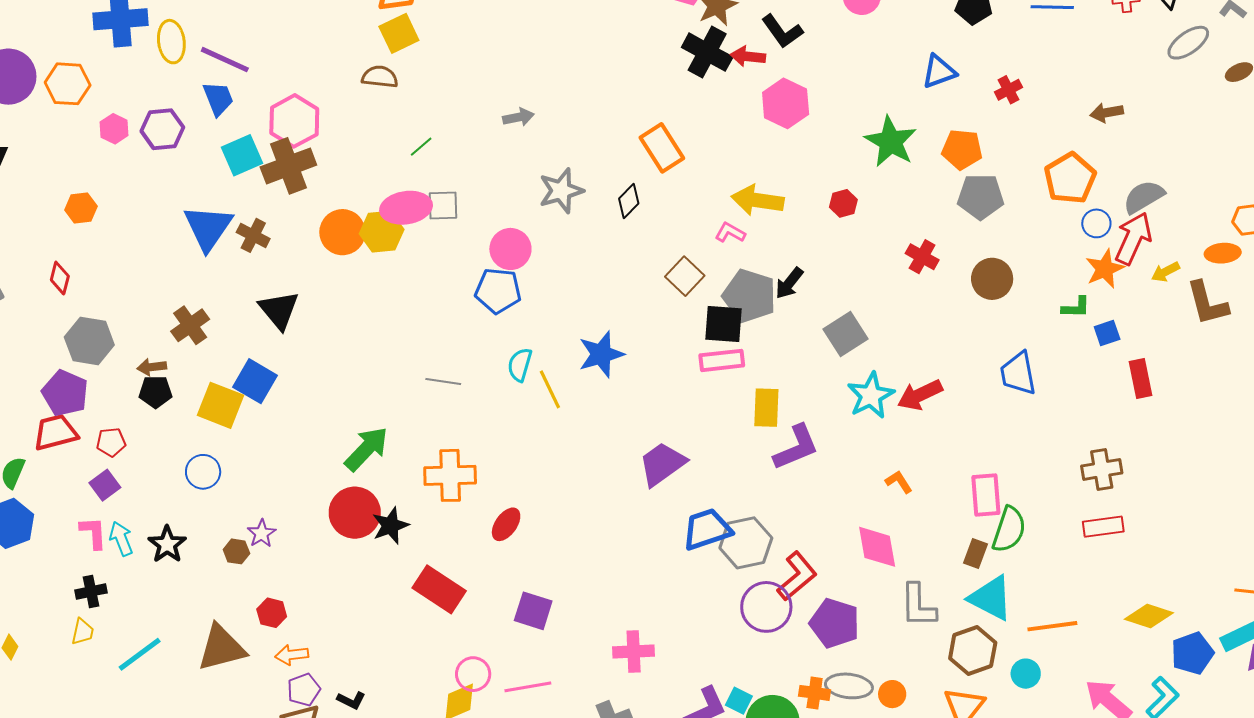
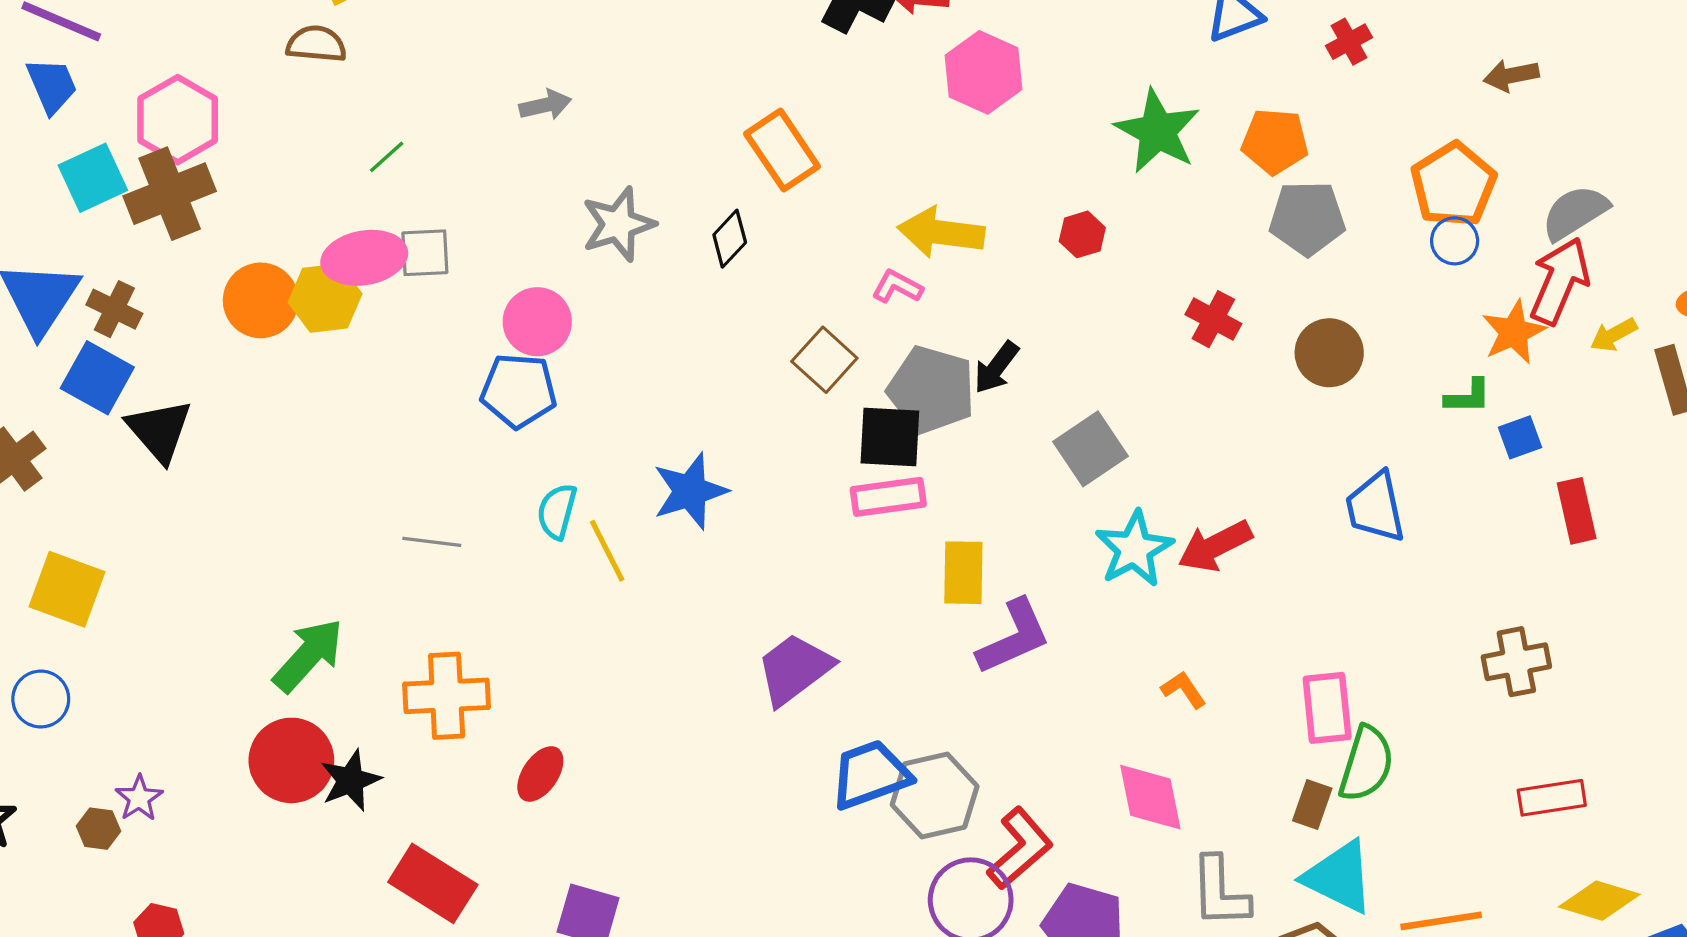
blue circle: (1096, 223) -> (1455, 241), moved
blue square: (255, 381) -> (97, 378), moved
red rectangle: (1103, 527) -> (1552, 798), moved

